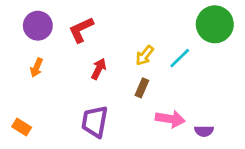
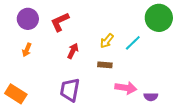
brown rectangle: (142, 88) -> (105, 65), turned 72
orange rectangle: (22, 127) -> (16, 94), size x1.5

